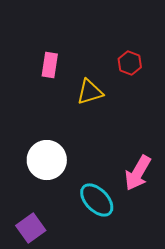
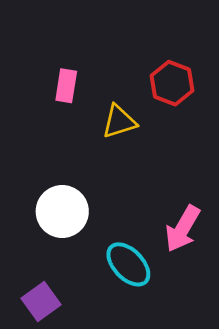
red hexagon: (130, 63) -> (172, 83), size x1.4

